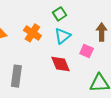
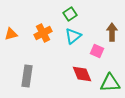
orange cross: (32, 33) -> (43, 33), turned 30
red diamond: (60, 64) -> (82, 74), moved

